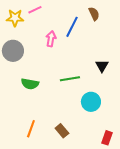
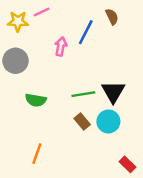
black triangle: (102, 66) -> (113, 92), moved, size x1.5
brown rectangle: (62, 131) -> (82, 121), moved
red rectangle: (107, 138) -> (127, 164), turned -64

